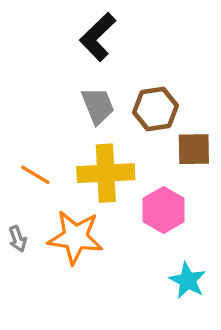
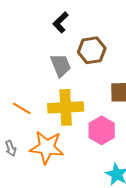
black L-shape: (98, 37) -> (61, 22), size x0.7
brown hexagon: (155, 109) -> (92, 50), moved

